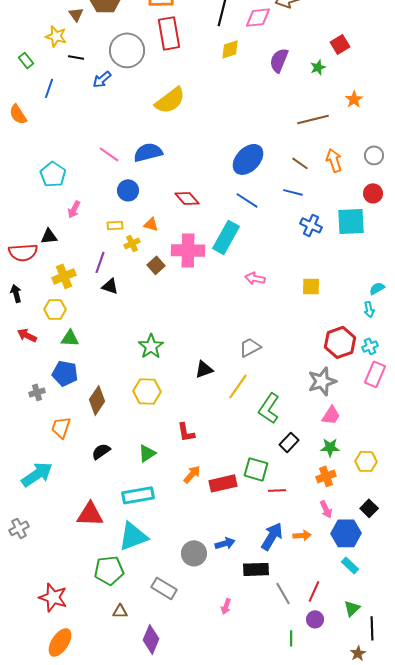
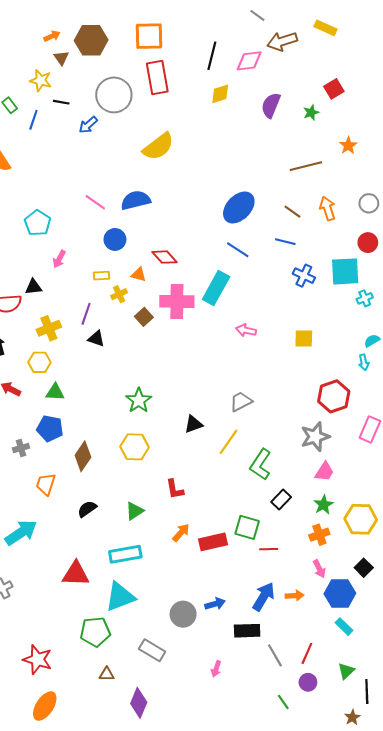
blue line: (49, 88) -> (33, 120), moved
red diamond: (187, 198) -> (164, 257), moved
cyan cross: (370, 346) -> (365, 298), moved
green star: (330, 447) -> (323, 505), turned -30
yellow hexagon: (366, 461) -> (361, 519), size x1.4
green line: (291, 638) -> (283, 702), turned -35

